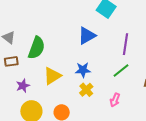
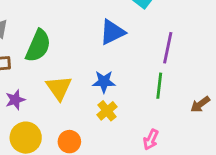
green line: (121, 71) -> (159, 86), turned -48
yellow triangle: (52, 76) -> (59, 88), turned -36
pink arrow: (115, 100) -> (151, 140), moved

